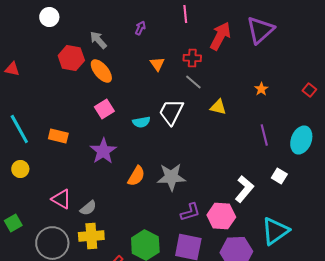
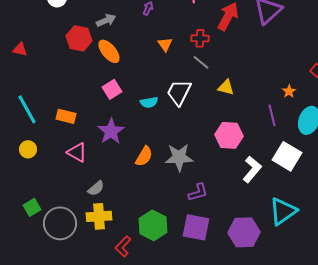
gray arrow: (98, 40) -> (106, 20), turned 108
orange star: (261, 89) -> (289, 91), moved
white square: (279, 176) -> (287, 156), size x1.8
pink triangle: (61, 199) -> (77, 152), moved
pink hexagon: (221, 216) -> (229, 135), moved
green square: (13, 223) -> (32, 207), moved

